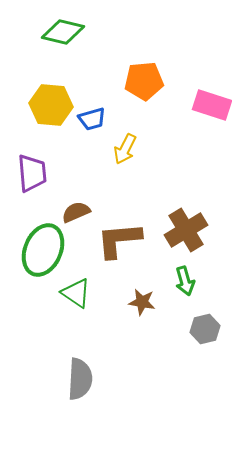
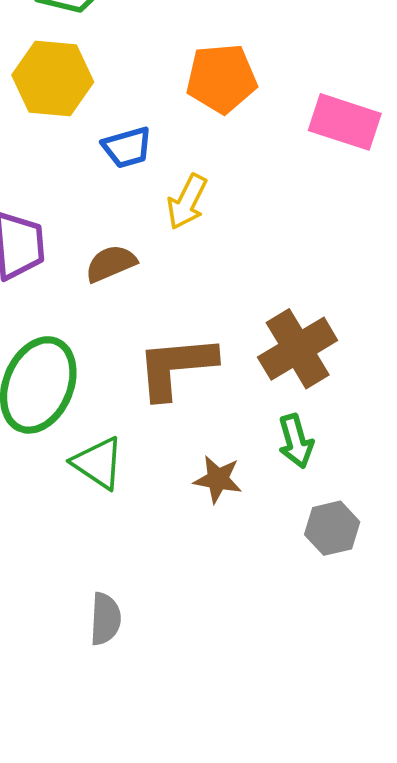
yellow hexagon: (51, 105) -> (53, 78), moved
brown semicircle: (76, 212) -> (111, 263), moved
gray semicircle: (80, 379) -> (105, 619), size x0.7

